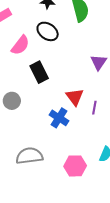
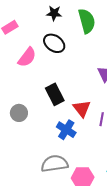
black rectangle: (39, 72) -> (55, 94), moved
gray semicircle: (29, 156) -> (55, 164), moved

